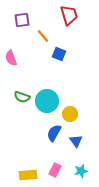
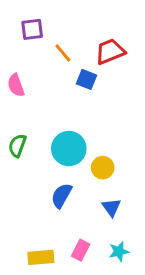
red trapezoid: (69, 15) -> (110, 51), moved, turned -95
green semicircle: (22, 97) -> (17, 146), moved, turned 91
blue semicircle: (54, 133) -> (61, 196), moved

